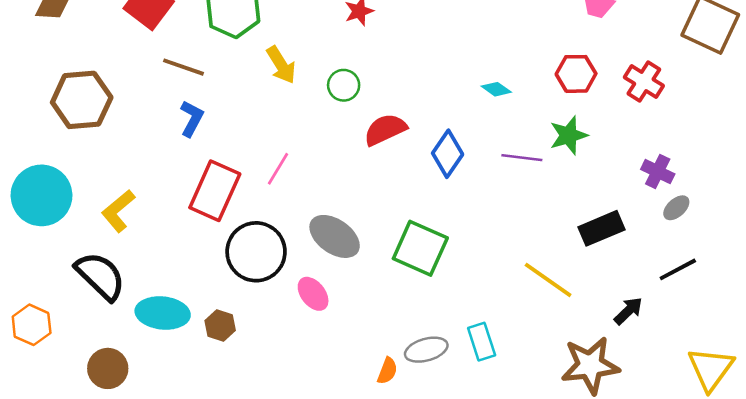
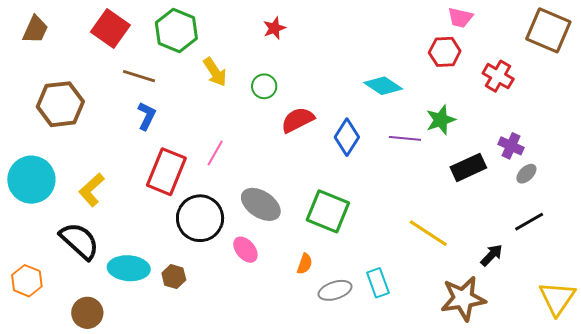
red hexagon: (576, 74) -> (445, 52), moved
cyan diamond: (496, 89) -> (383, 86), size x1.6
black rectangle: (602, 228) -> (468, 167), moved
orange semicircle: (387, 371) -> (305, 264), moved

